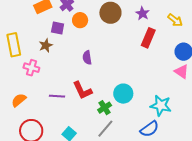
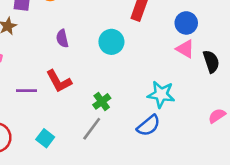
cyan circle: (123, 94) -> (111, 42), moved
green cross: (105, 108) -> (102, 101), moved

